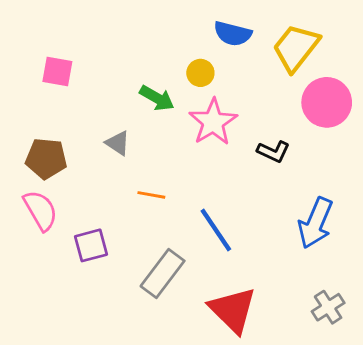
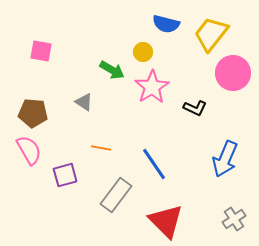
orange line: (151, 195) -> (101, 148), moved

